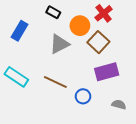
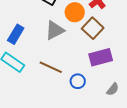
blue rectangle: (19, 31) -> (16, 34), moved
gray semicircle: (119, 105) -> (113, 89), turned 112

